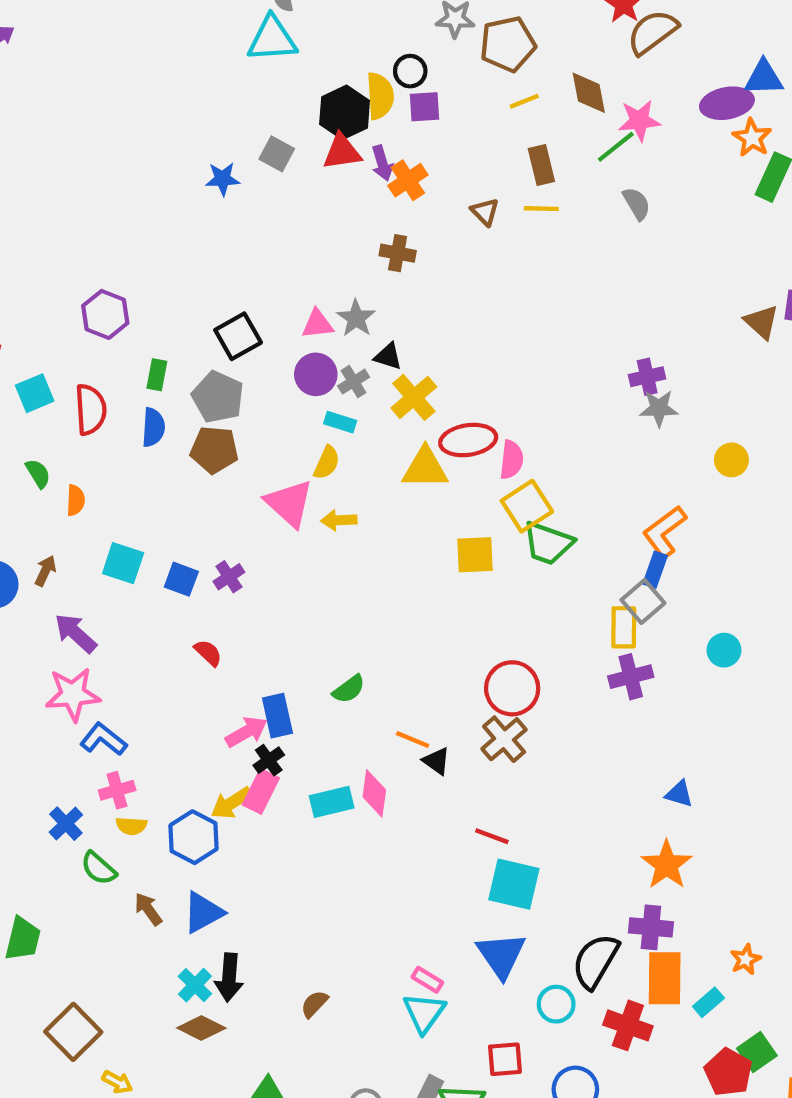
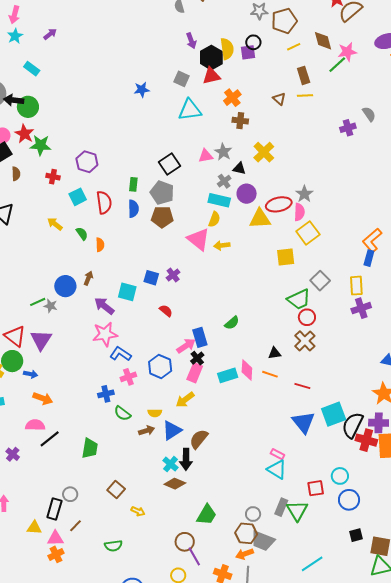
cyan triangle: (272, 39) -> (190, 110), moved
black circle: (410, 71) -> (253, 42), moved
purple arrow: (382, 163) -> (191, 41), moved
blue star: (223, 179) -> (142, 90), moved
orange cross: (408, 180) -> (232, 98), moved
gray semicircle: (637, 204) -> (369, 114), moved
purple hexagon: (105, 314) -> (87, 162), moved
purple circle: (316, 374) -> (247, 194), moved
purple cross: (647, 377) -> (348, 128), moved
yellow cross: (414, 397) -> (264, 152), moved
gray star: (659, 408) -> (304, 194), moved, turned -30
cyan rectangle: (340, 422) -> (219, 200), size x1.5
green trapezoid: (548, 543) -> (299, 299), moved, turned -40
cyan square: (123, 563) -> (127, 292), moved
gray square: (643, 601) -> (320, 281), moved
red circle: (512, 688) -> (307, 317), size x0.7
orange line: (413, 739) -> (270, 374), moved
black triangle: (436, 761) -> (275, 353), turned -40
yellow arrow: (232, 803) -> (185, 400), moved
blue cross: (66, 824) -> (106, 394), turned 35
yellow semicircle: (131, 826) -> (155, 413), moved
blue hexagon: (193, 837) -> (160, 366), moved
cyan square: (514, 884) -> (334, 414), moved, turned -30
brown arrow: (148, 909) -> (147, 431), turned 112
blue triangle: (501, 955) -> (303, 422), moved
black semicircle: (595, 961) -> (353, 425), moved
brown semicircle: (314, 1004) -> (199, 439), moved, size x1.5
cyan circle: (556, 1004) -> (340, 476), moved
cyan triangle: (424, 1013) -> (277, 469), turned -30
red cross: (628, 1025) -> (366, 440), moved
brown square: (73, 1032) -> (116, 490), size x0.7

